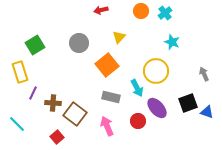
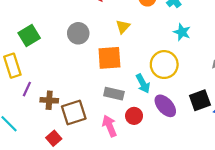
orange square: (107, 65) -> (109, 58), turned 35
brown square: (75, 114) -> (74, 113), turned 35
red circle: (138, 121) -> (134, 116), moved

